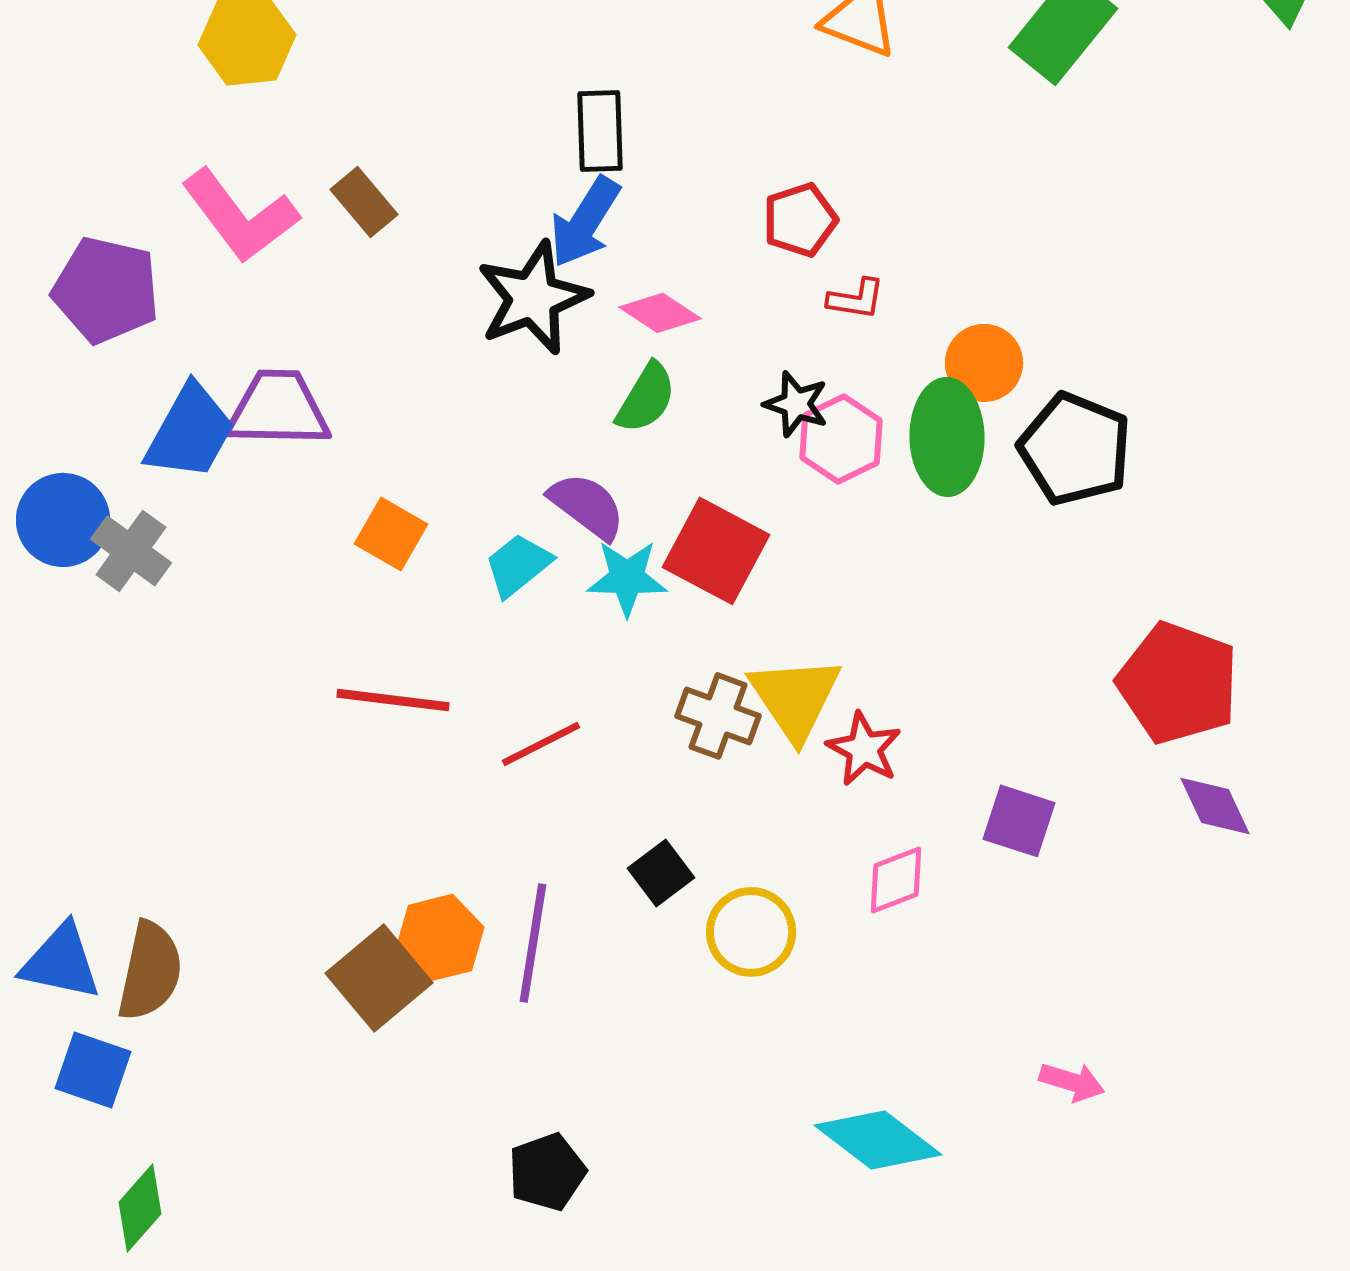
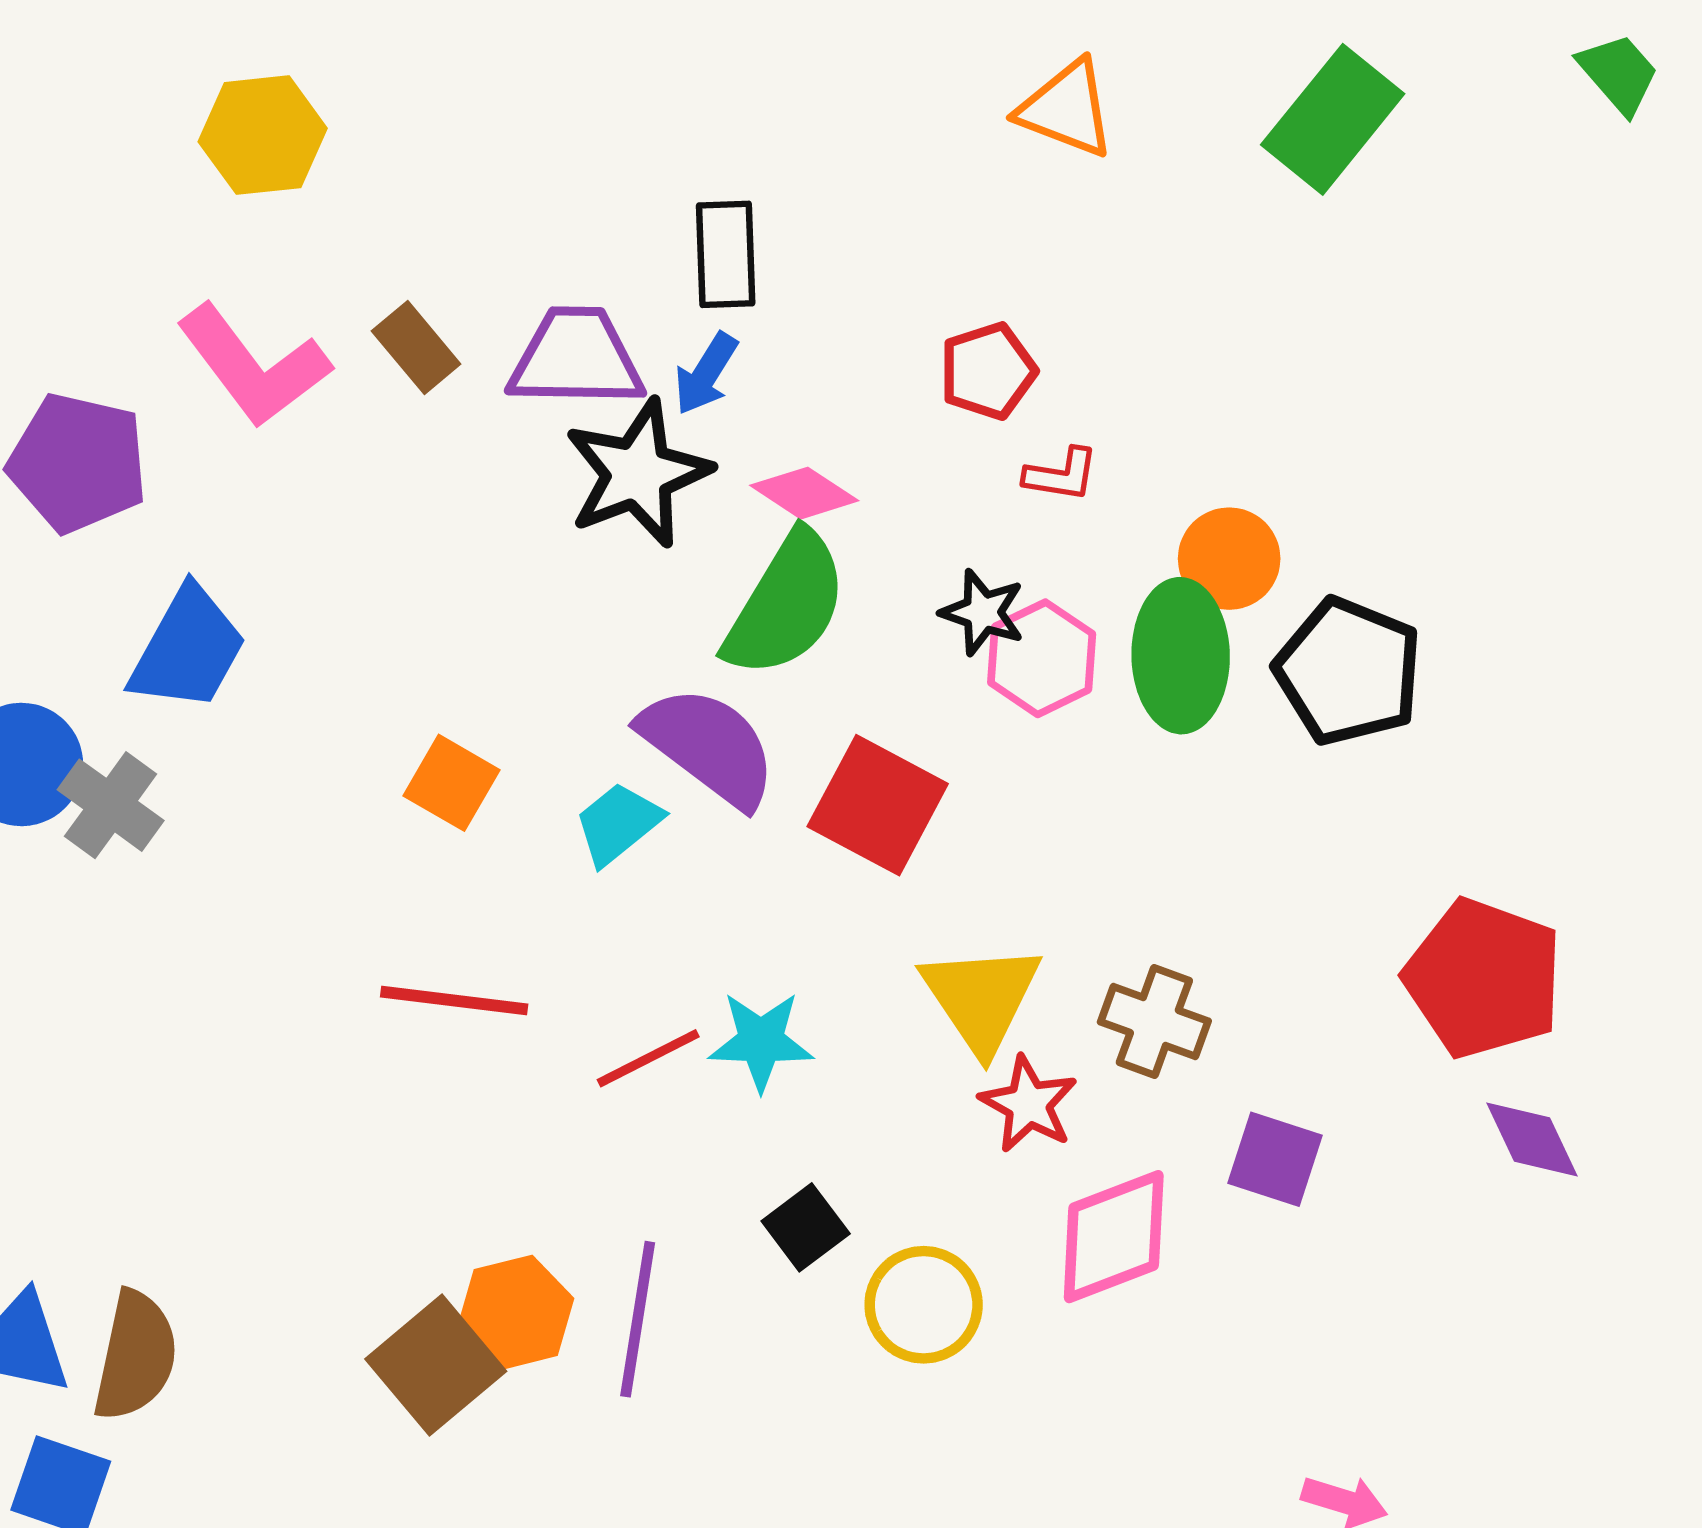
blue arrow: (585, 222) -> (706, 374), size x0.7
green semicircle: (646, 398) -> (786, 605), size x1.6
purple trapezoid: (278, 409) -> (576, 358), moved
purple semicircle: (587, 506) -> (709, 746), size x1.4
cyan star: (627, 578) -> (761, 1041), moved
brown cross: (718, 716) -> (1154, 1021), moved
red star: (864, 749) -> (1028, 1104), moved
pink diamond: (896, 880) -> (1114, 1237), size x1.5

